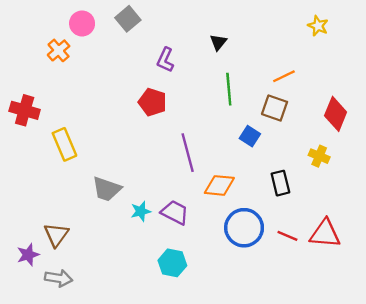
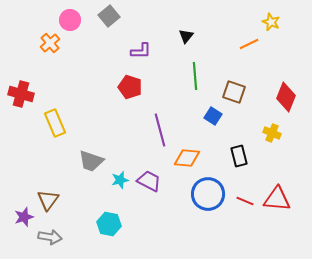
purple L-shape: (165, 60) -> (141, 51), turned -115
orange line: (284, 76) -> (249, 44), moved
cyan hexagon: (172, 263) -> (109, 224), moved

